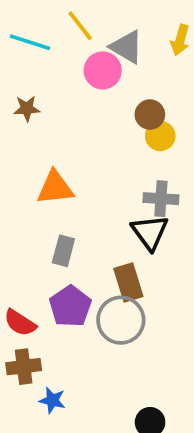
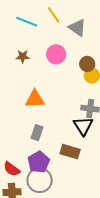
pink circle: (103, 70) -> (56, 54), moved
brown rectangle: (128, 283) -> (70, 152), turned -60
gray circle: (121, 320) -> (40, 180), moved

